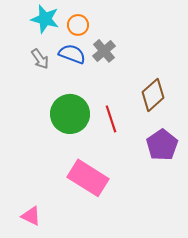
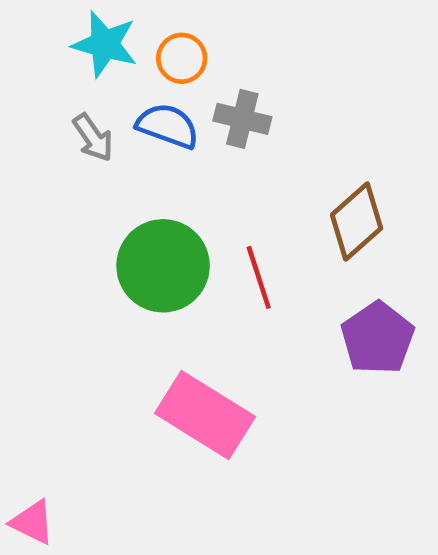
gray cross: (104, 51) -> (242, 119), turned -35
pink triangle: (31, 216) -> (32, 522), moved

